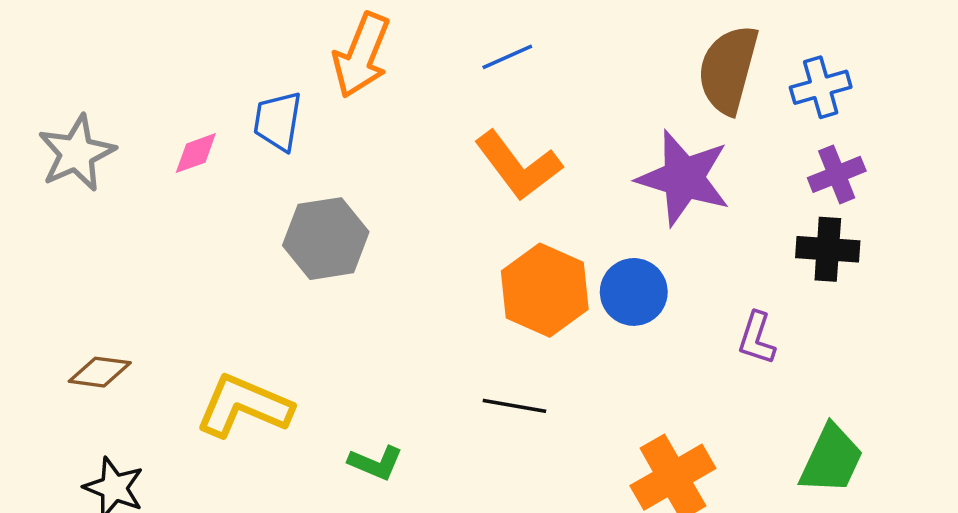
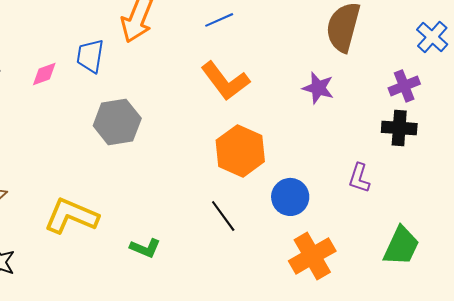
blue cross: (821, 87) -> (432, 37), moved, turned -32
purple star: (684, 178) -> (318, 88), size x0.6
blue circle: (634, 292) -> (290, 197), moved
black line: (514, 406) -> (223, 216), turned 44

